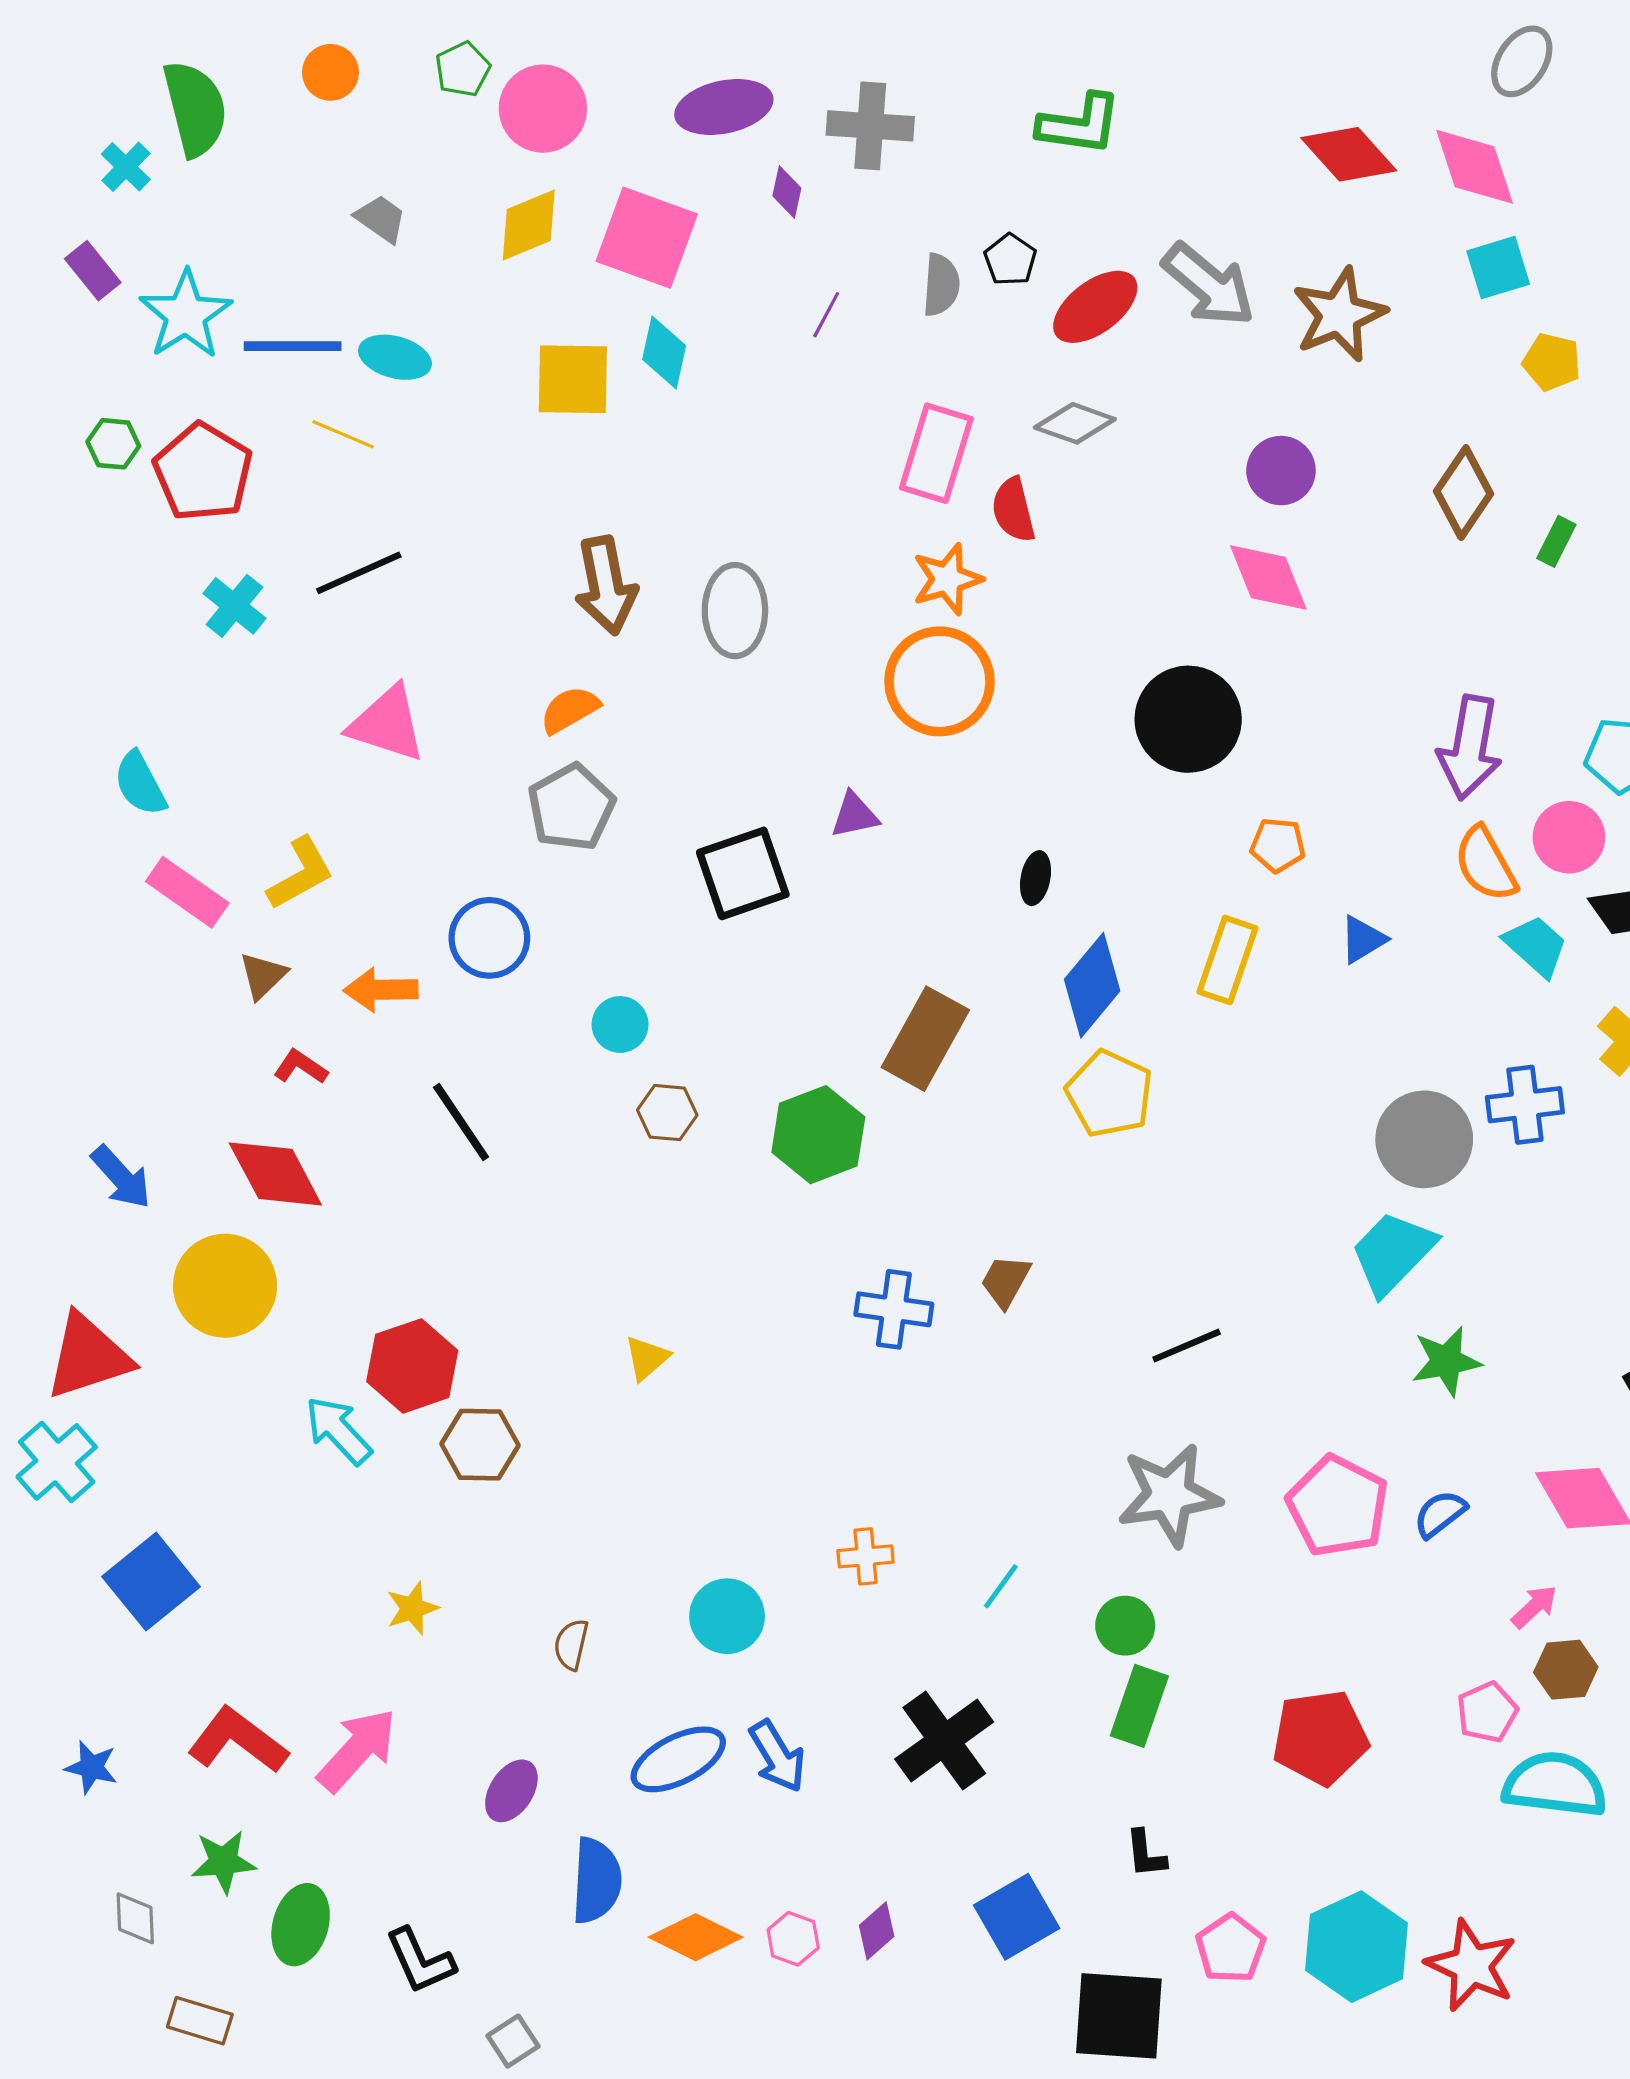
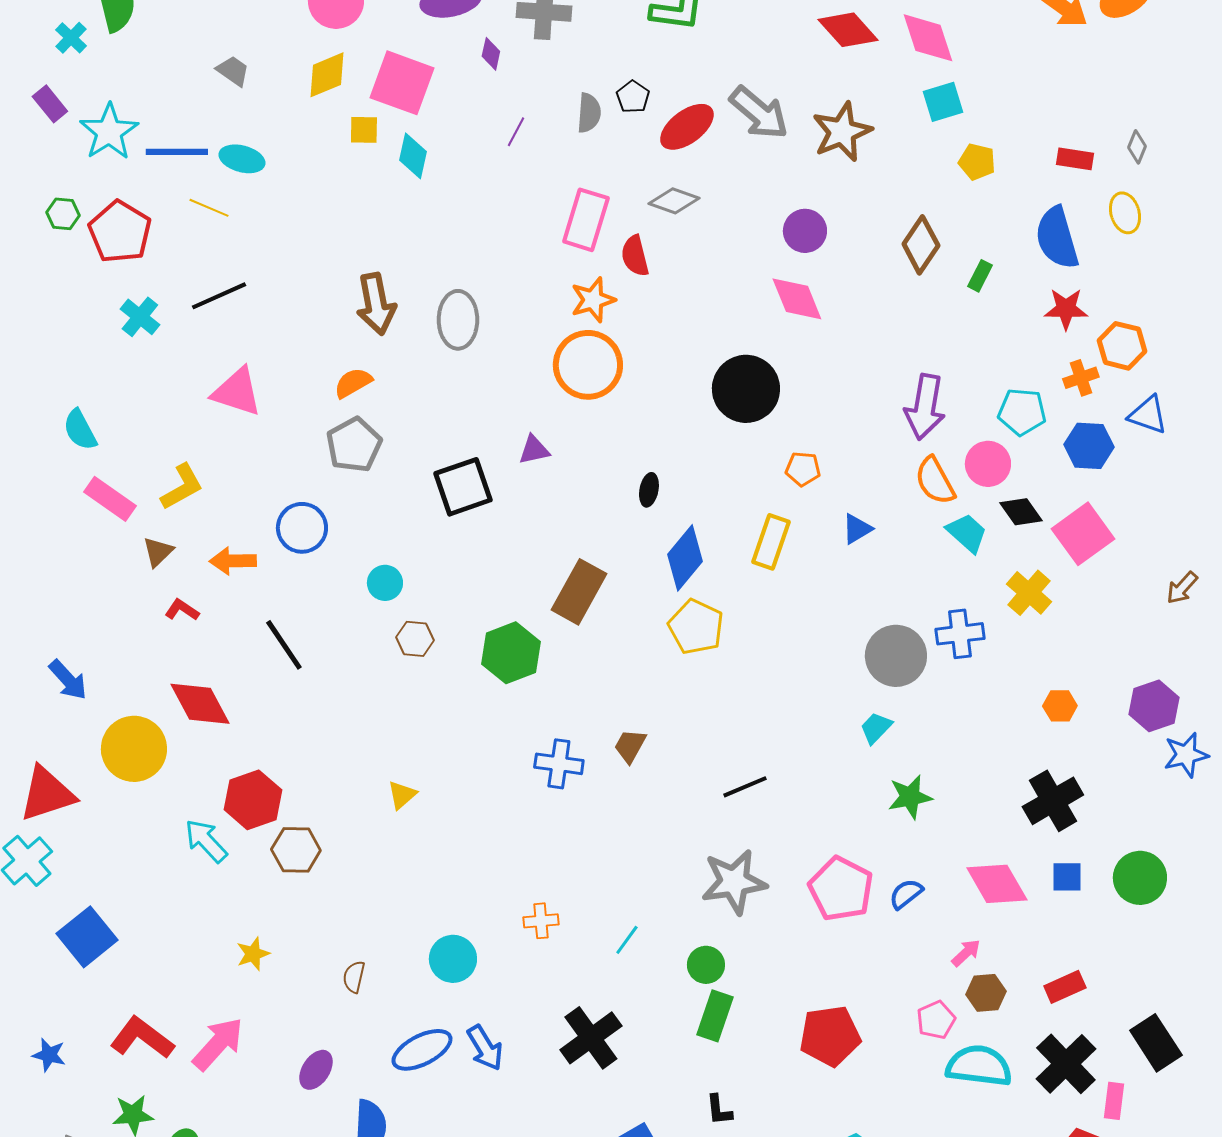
yellow square: (573, 379) -> (364, 130), moved, size x0.6
red diamond: (275, 1174) -> (200, 704), moved
cyan trapezoid: (1393, 1253) -> (876, 728), size x0.6

